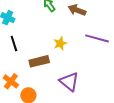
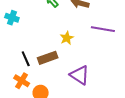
black line: (14, 43) -> (26, 59), moved

